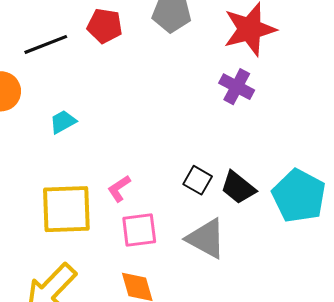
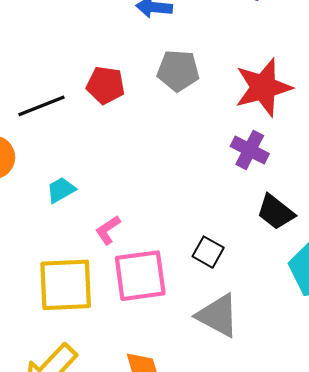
black trapezoid: (238, 187) -> (276, 212), moved
pink L-shape: (119, 188) -> (108, 230), moved
pink square: (139, 230) -> (140, 276), moved, size x1.4

